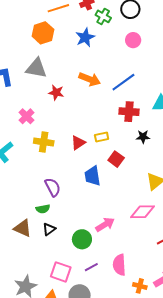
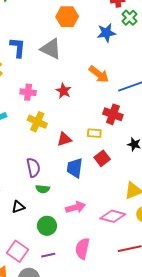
red star: (56, 92) -> (64, 91), moved
red cross: (129, 112) -> (113, 114), moved
pink cross: (27, 116) -> (28, 92), turned 35
red triangle: (78, 143) -> (64, 139), moved
green semicircle: (43, 209) -> (43, 189), moved
pink arrow: (105, 225) -> (76, 207), moved
pink semicircle: (119, 265) -> (82, 249), moved

